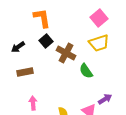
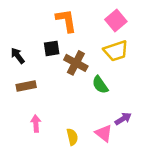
orange L-shape: (42, 18) -> (66, 21), moved
black square: (46, 41) -> (52, 48), turned 32
black arrow: (18, 47) -> (18, 56), turned 88

